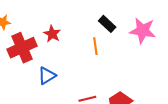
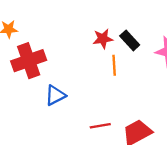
red star: (52, 34) -> (103, 39), moved, turned 30

